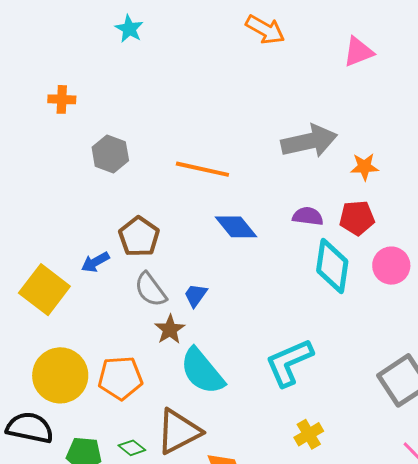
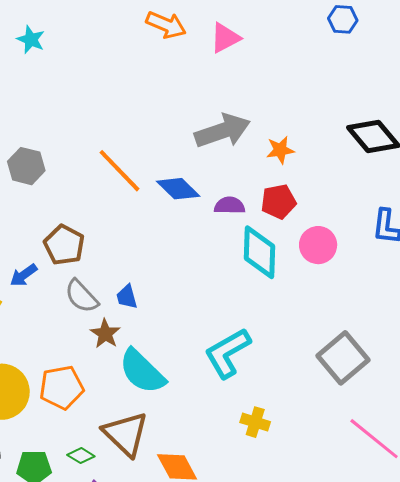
pink triangle: (358, 52) -> (225, 38), moved
orange line: (202, 169) -> (120, 171), turned 40
blue diamond: (236, 227) -> (178, 189), moved
blue trapezoid: (196, 295) -> (127, 297), turned -44
brown triangle: (179, 431) -> (126, 434), turned -42
yellow cross: (309, 434) -> (255, 422), turned -36

